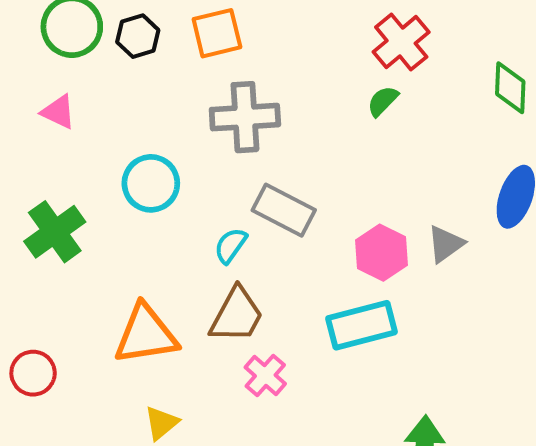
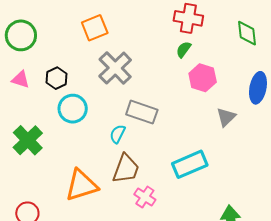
black hexagon: (138, 36) -> (57, 78), moved
red cross: (401, 42) -> (188, 18), turned -32
gray cross: (245, 117) -> (115, 68), turned -32
pink hexagon: (381, 253) -> (203, 78), moved

